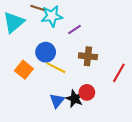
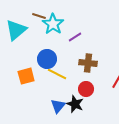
cyan star: (52, 16) -> (53, 24), turned -30
orange square: (24, 70) -> (26, 76), turned 36
red circle: (87, 92) -> (86, 89), moved

